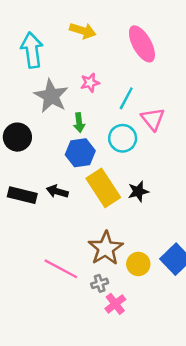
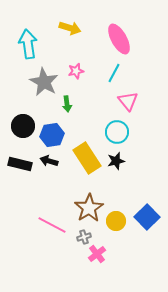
cyan line: (126, 98) -> (114, 73), moved
black circle: (17, 137) -> (23, 126), moved
cyan circle: (123, 138) -> (117, 132), moved
blue hexagon: (80, 153) -> (52, 135), moved

